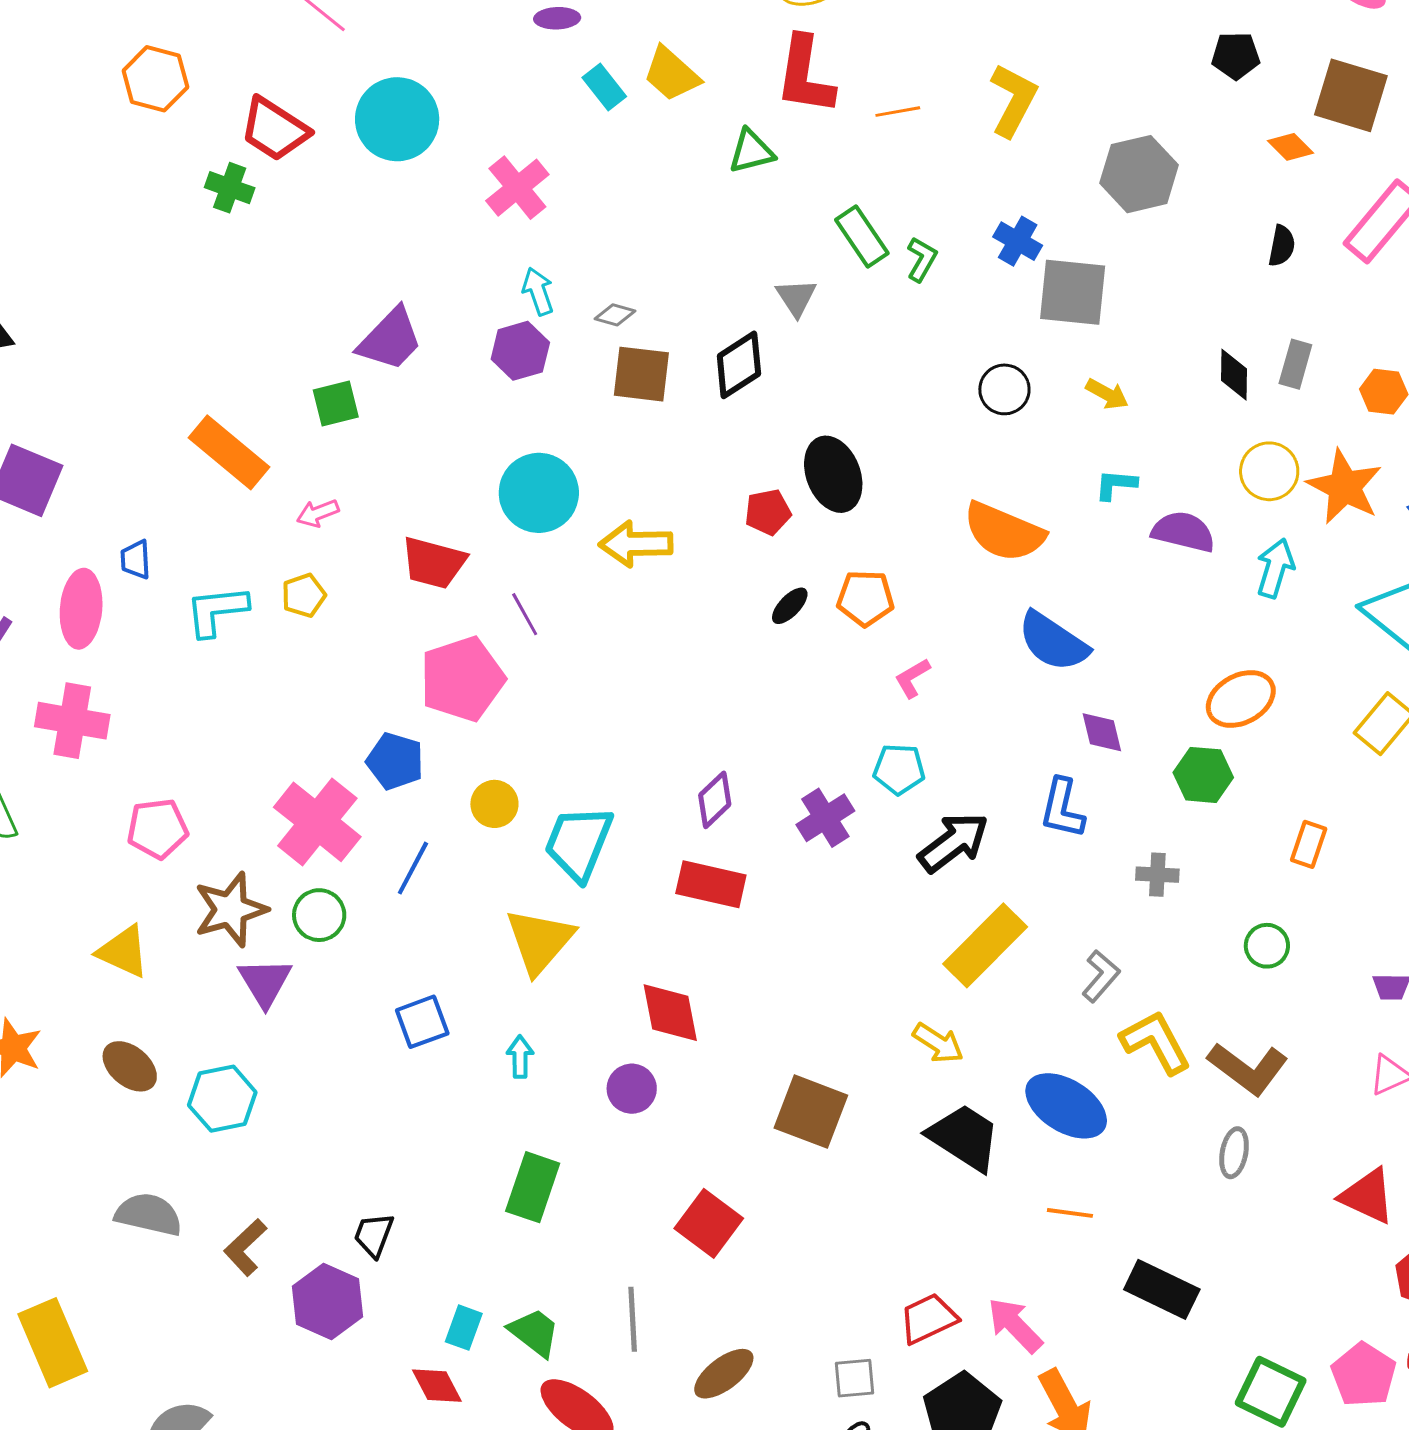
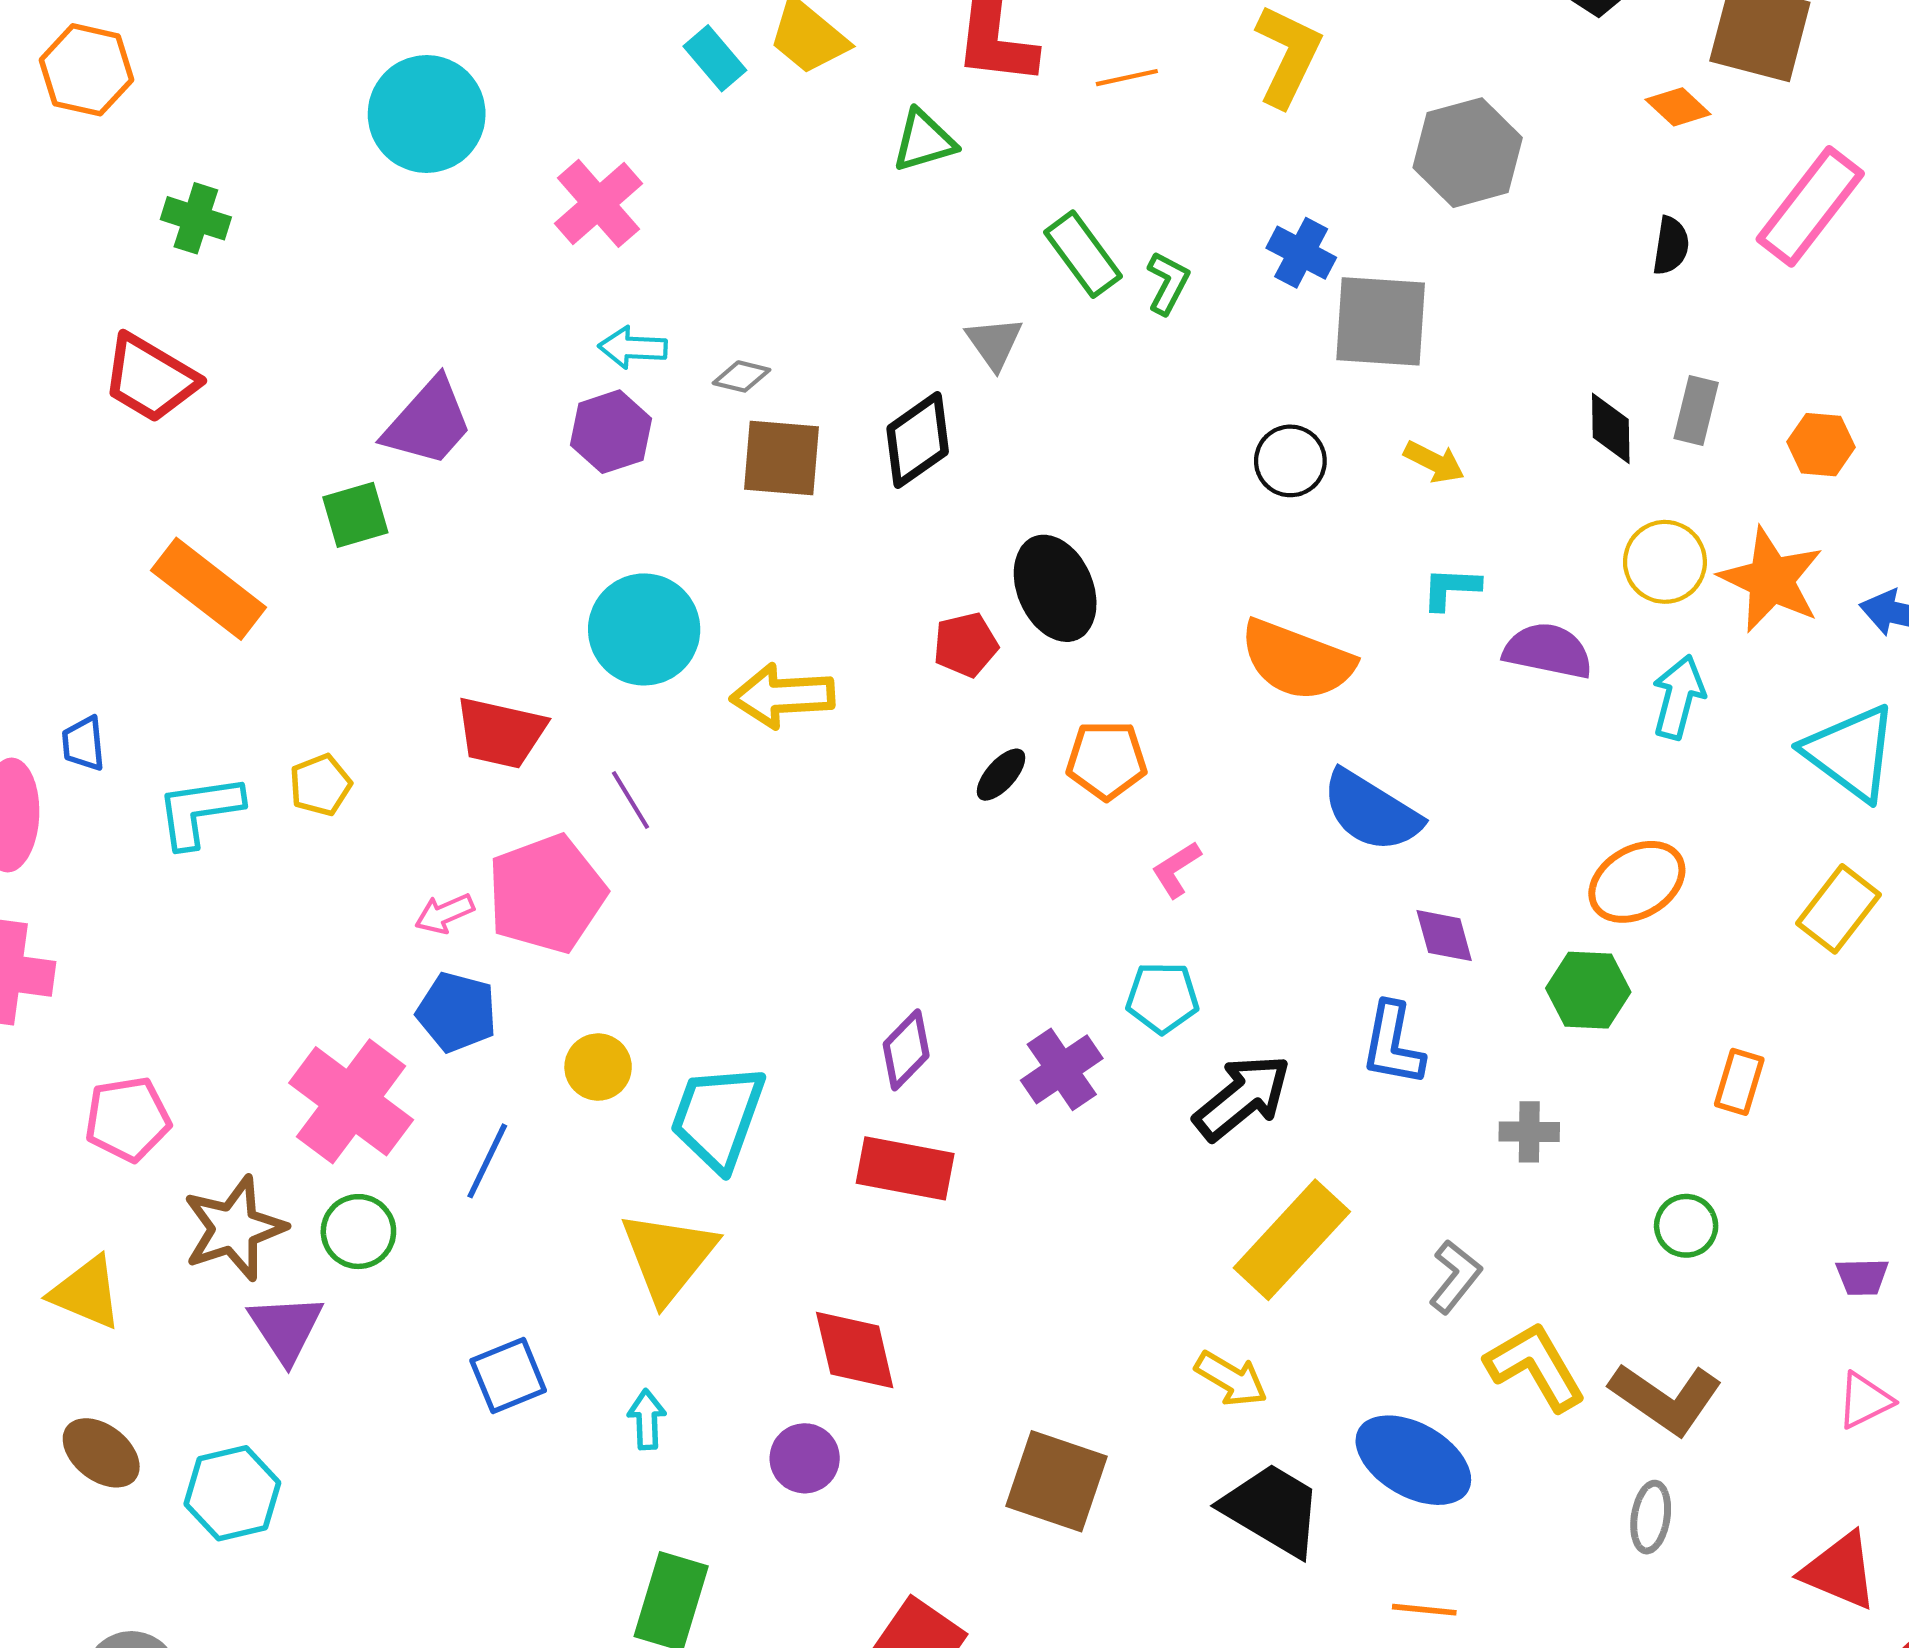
red trapezoid: (274, 129) -> (150, 378), moved
cyan arrow: (538, 291) -> (633, 348), turned -66
pink arrow: (318, 513) -> (444, 914), moved

